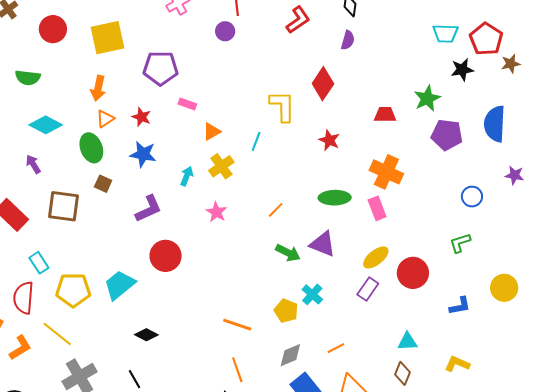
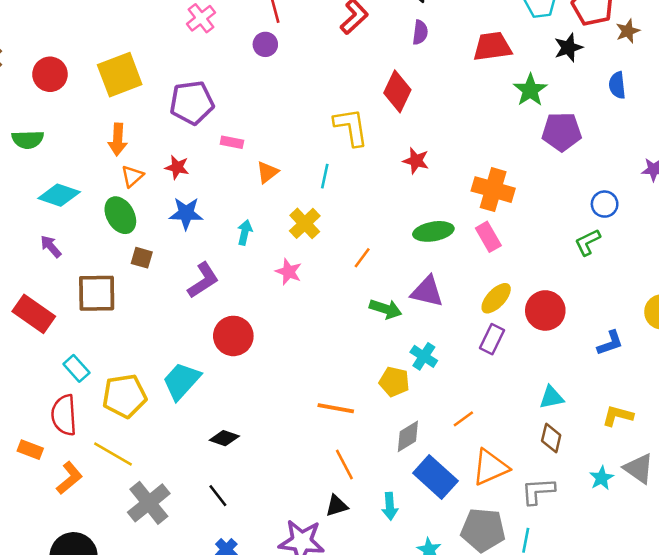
red trapezoid: (385, 115) -> (492, 46), moved, size x1.4
blue semicircle: (495, 124) -> (617, 85), moved, size x0.6
yellow cross: (221, 166) -> (305, 223), moved
green L-shape: (460, 243) -> (588, 242), moved

